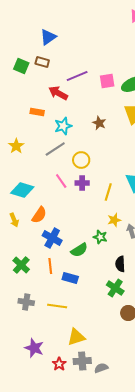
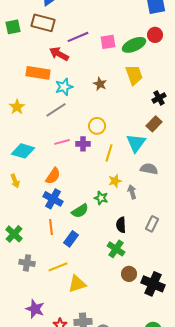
brown rectangle: (42, 62) -> (43, 23), size x1.6
green square: (21, 66) -> (13, 27), moved, turned -35
orange rectangle: (37, 112) -> (38, 73), size x1.6
yellow circle: (81, 160) -> (97, 126), moved
pink line: (61, 181) -> (62, 142), turned -70
orange semicircle: (39, 215) -> (53, 176), moved
green cross: (21, 265) -> (14, 234), moved
blue rectangle: (70, 278) -> (71, 239), turned -70
yellow line: (57, 306) -> (58, 267), turned -30
yellow triangle: (76, 337) -> (77, 284), moved

